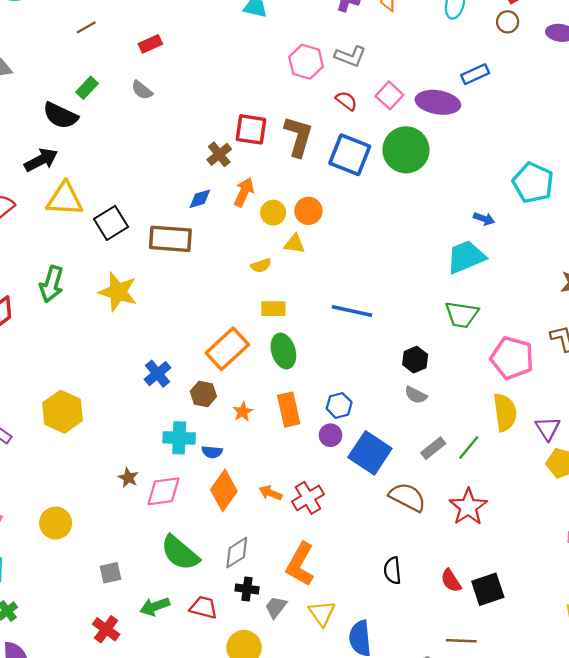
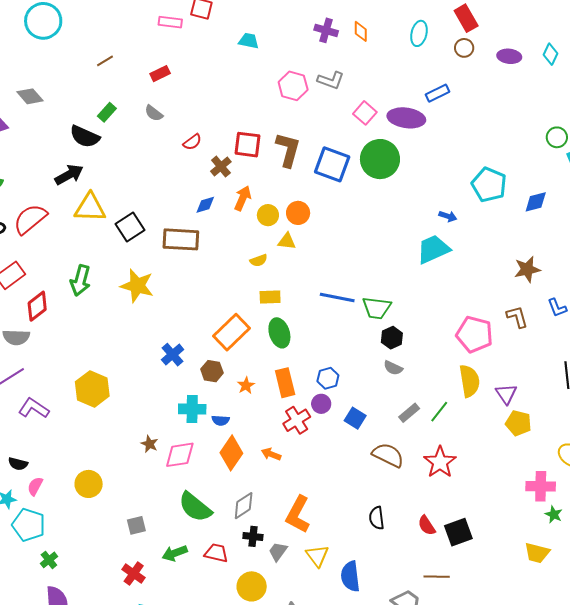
red semicircle: (346, 101) -> (192, 142), moved, turned 108
green trapezoid: (462, 315) -> (377, 308), moved
blue square: (370, 453) -> (355, 418), size x0.6
red cross: (308, 498) -> (297, 420), moved

